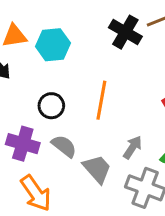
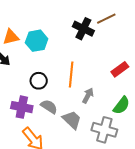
gray arrow: (133, 147) -> (88, 96), moved

